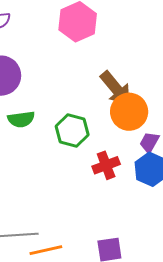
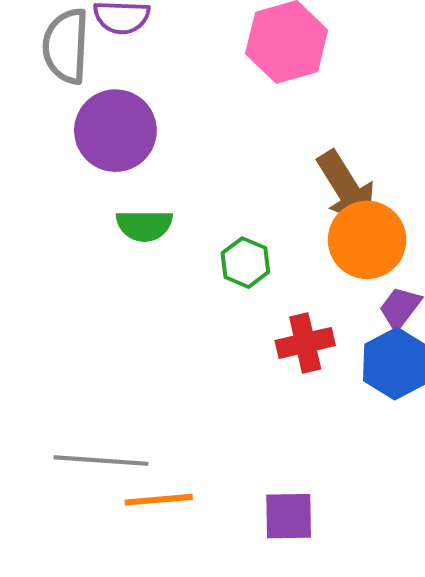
green hexagon: (72, 131) -> (245, 263), size x0.7

